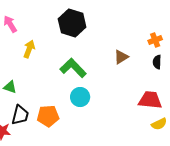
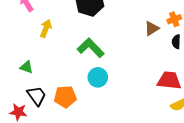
brown triangle: (121, 57) -> (152, 28), moved
black trapezoid: (20, 115) -> (37, 96), turned -50

